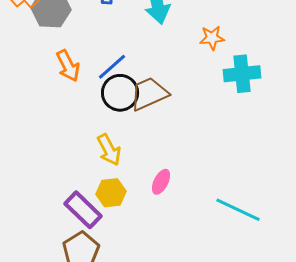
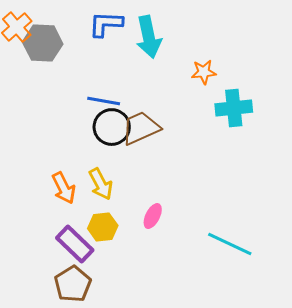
orange arrow: (68, 66) -> (64, 188), moved
blue line: (112, 67) -> (104, 101), turned 52

